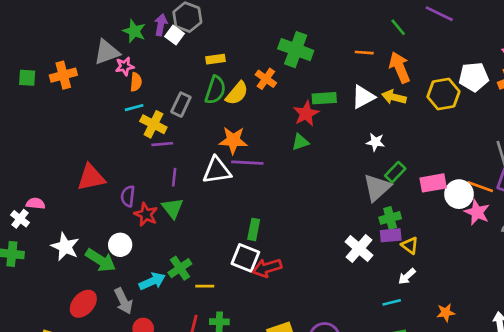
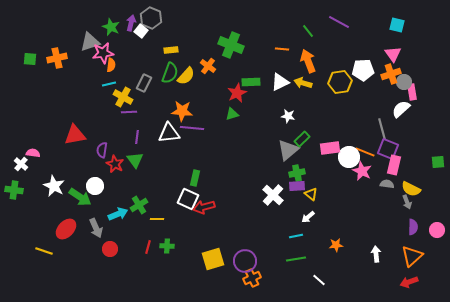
pink star: (125, 66) -> (103, 53), size x1.5

